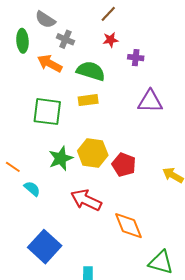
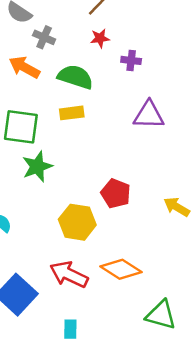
yellow hexagon: (93, 153) -> (77, 222), moved
green star: (61, 158) -> (37, 167), moved
red arrow: (86, 200) -> (69, 274), moved
orange diamond: (128, 226) -> (121, 269), turned -36

